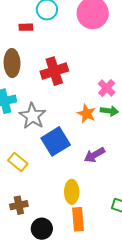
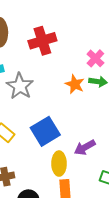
blue square: (56, 141) -> (45, 131), moved
purple arrow: (94, 155) -> (85, 147), moved

